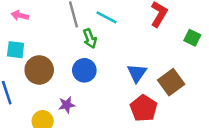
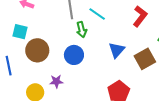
blue triangle: (137, 73) -> (117, 50), moved
brown square: (171, 82) -> (145, 59), moved

